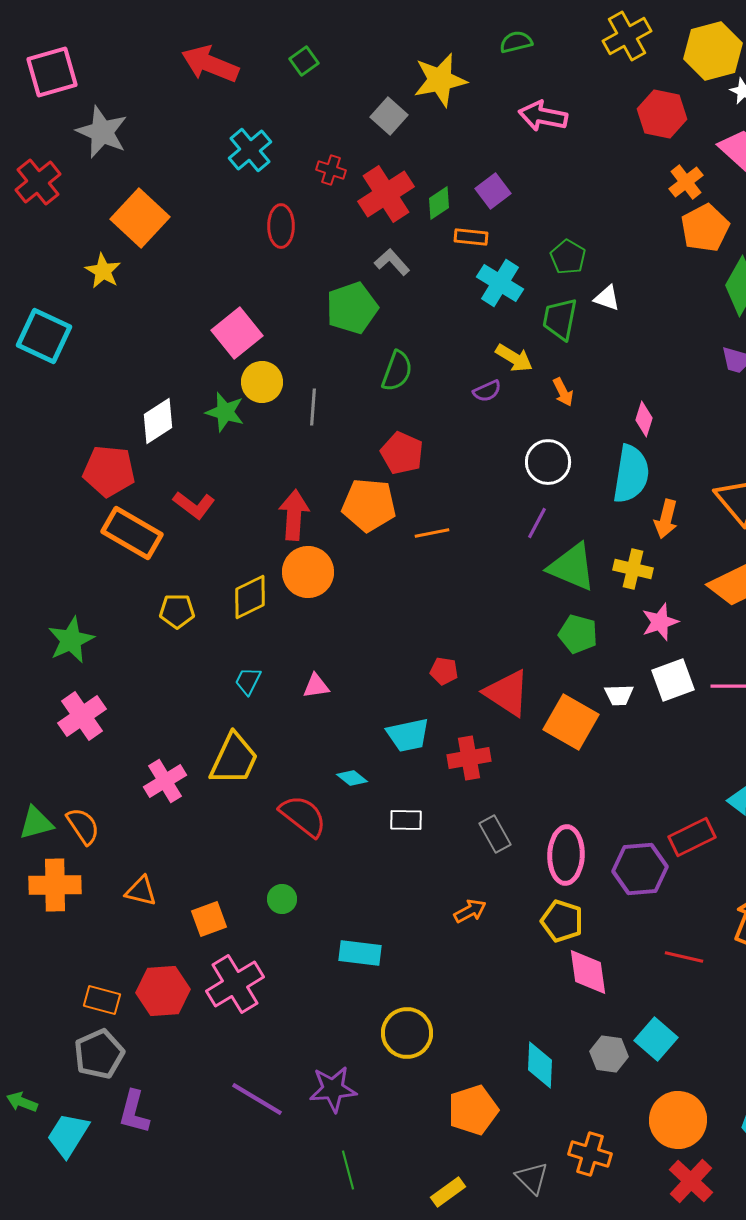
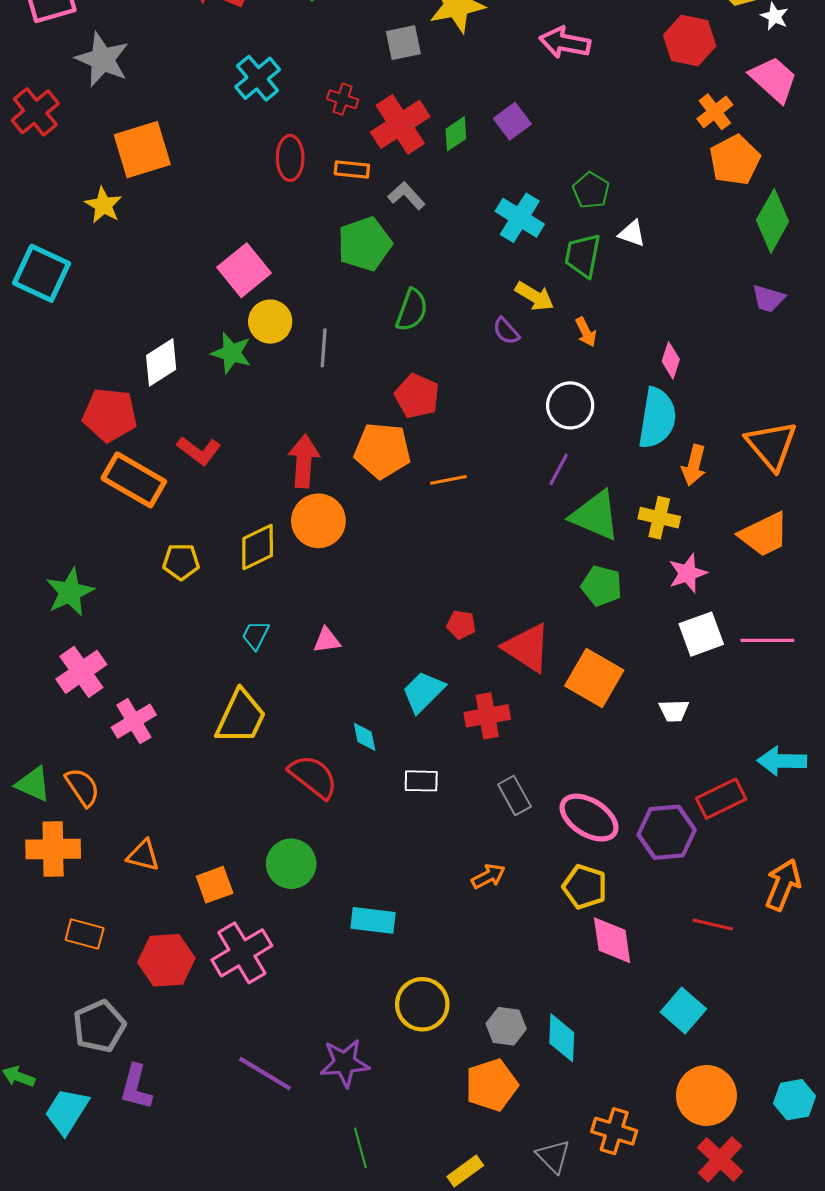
gray square: (389, 116) -> (403, 43), turned 36
orange square: (140, 218) -> (142, 150), turned 30
orange rectangle: (471, 237) -> (352, 169), moved
purple semicircle: (487, 391) -> (506, 331), turned 72
white trapezoid: (619, 695) -> (674, 711), moved
cyan trapezoid: (408, 735) -> (423, 692), turned 147
cyan diamond: (352, 778) -> (365, 737), turned 40
pink cross: (165, 781) -> (134, 721), moved
green triangle: (36, 823) -> (33, 784), turned 39
pink ellipse: (566, 855) -> (589, 818), turned -60
green circle: (282, 899) -> (291, 864), size x1.6
orange rectangle: (102, 1000) -> (85, 934), moved
gray hexagon: (609, 1054) -> (506, 1026), moved

